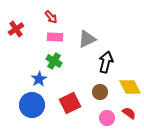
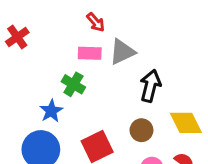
red arrow: (51, 17) -> (96, 22), moved
pink rectangle: (55, 37) -> (90, 53), moved

